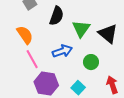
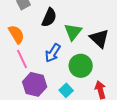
blue arrow: (62, 51) -> (53, 53), turned 138
green circle: (91, 62) -> (81, 66), size x1.5

